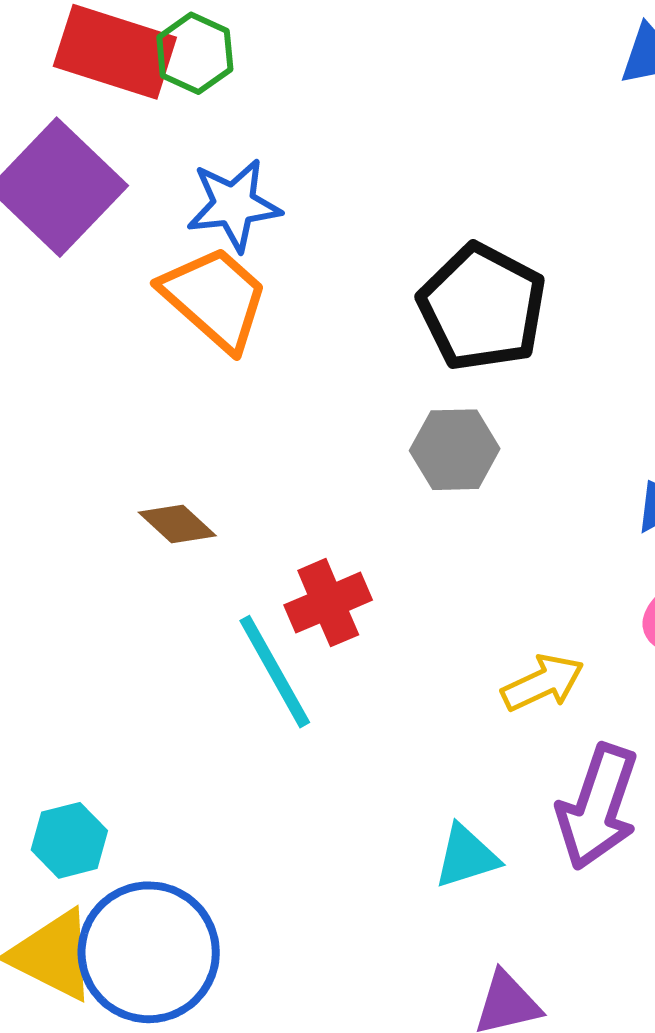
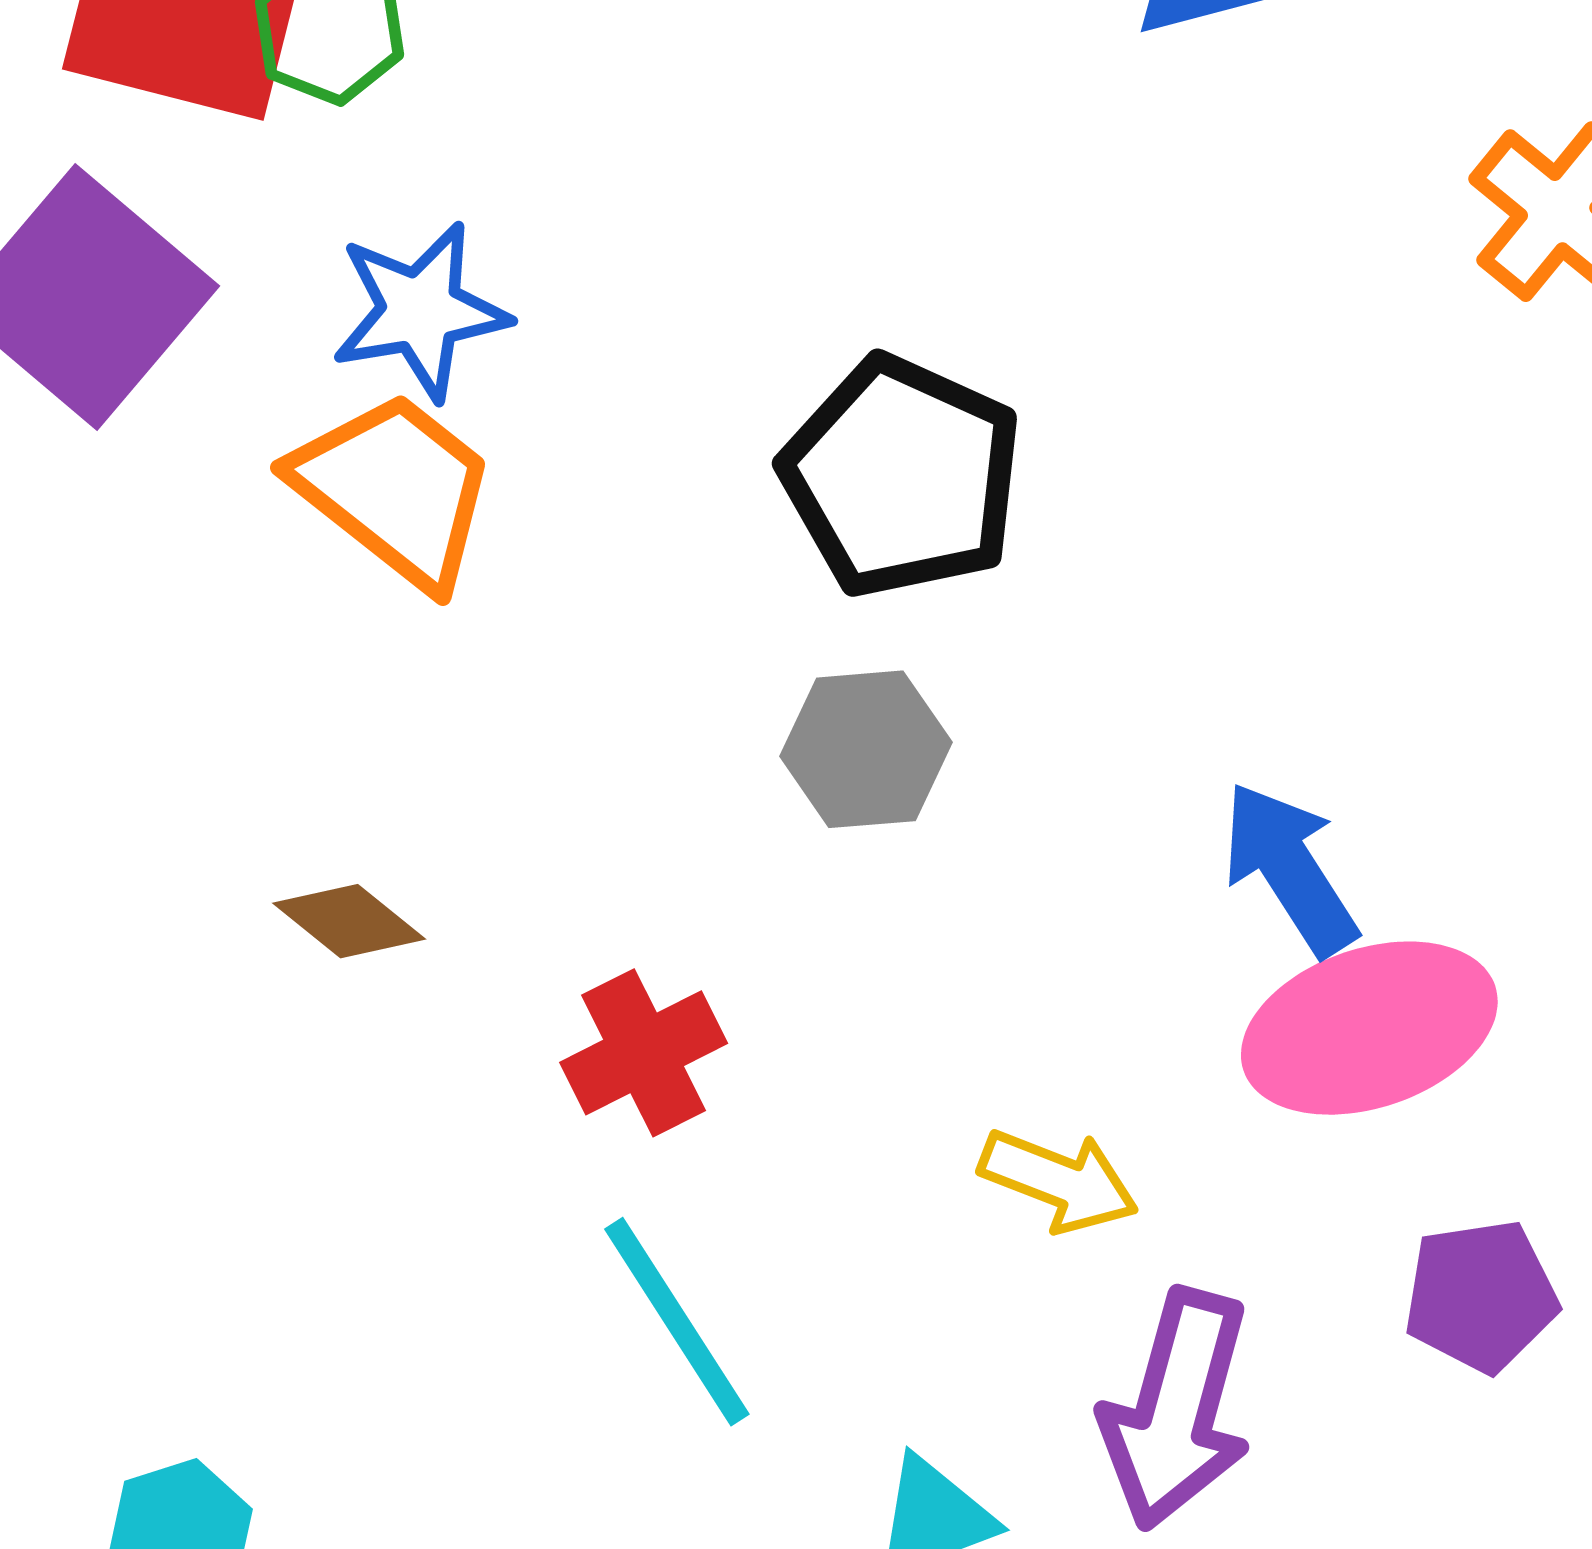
cyan line: (275, 672) -> (677, 1322), moved
yellow arrow: (543, 683) -> (1059, 1181), turned 50

